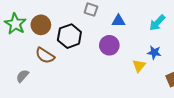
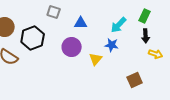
blue star: (154, 52) -> (112, 45), moved
yellow triangle: (139, 66) -> (96, 59), moved

